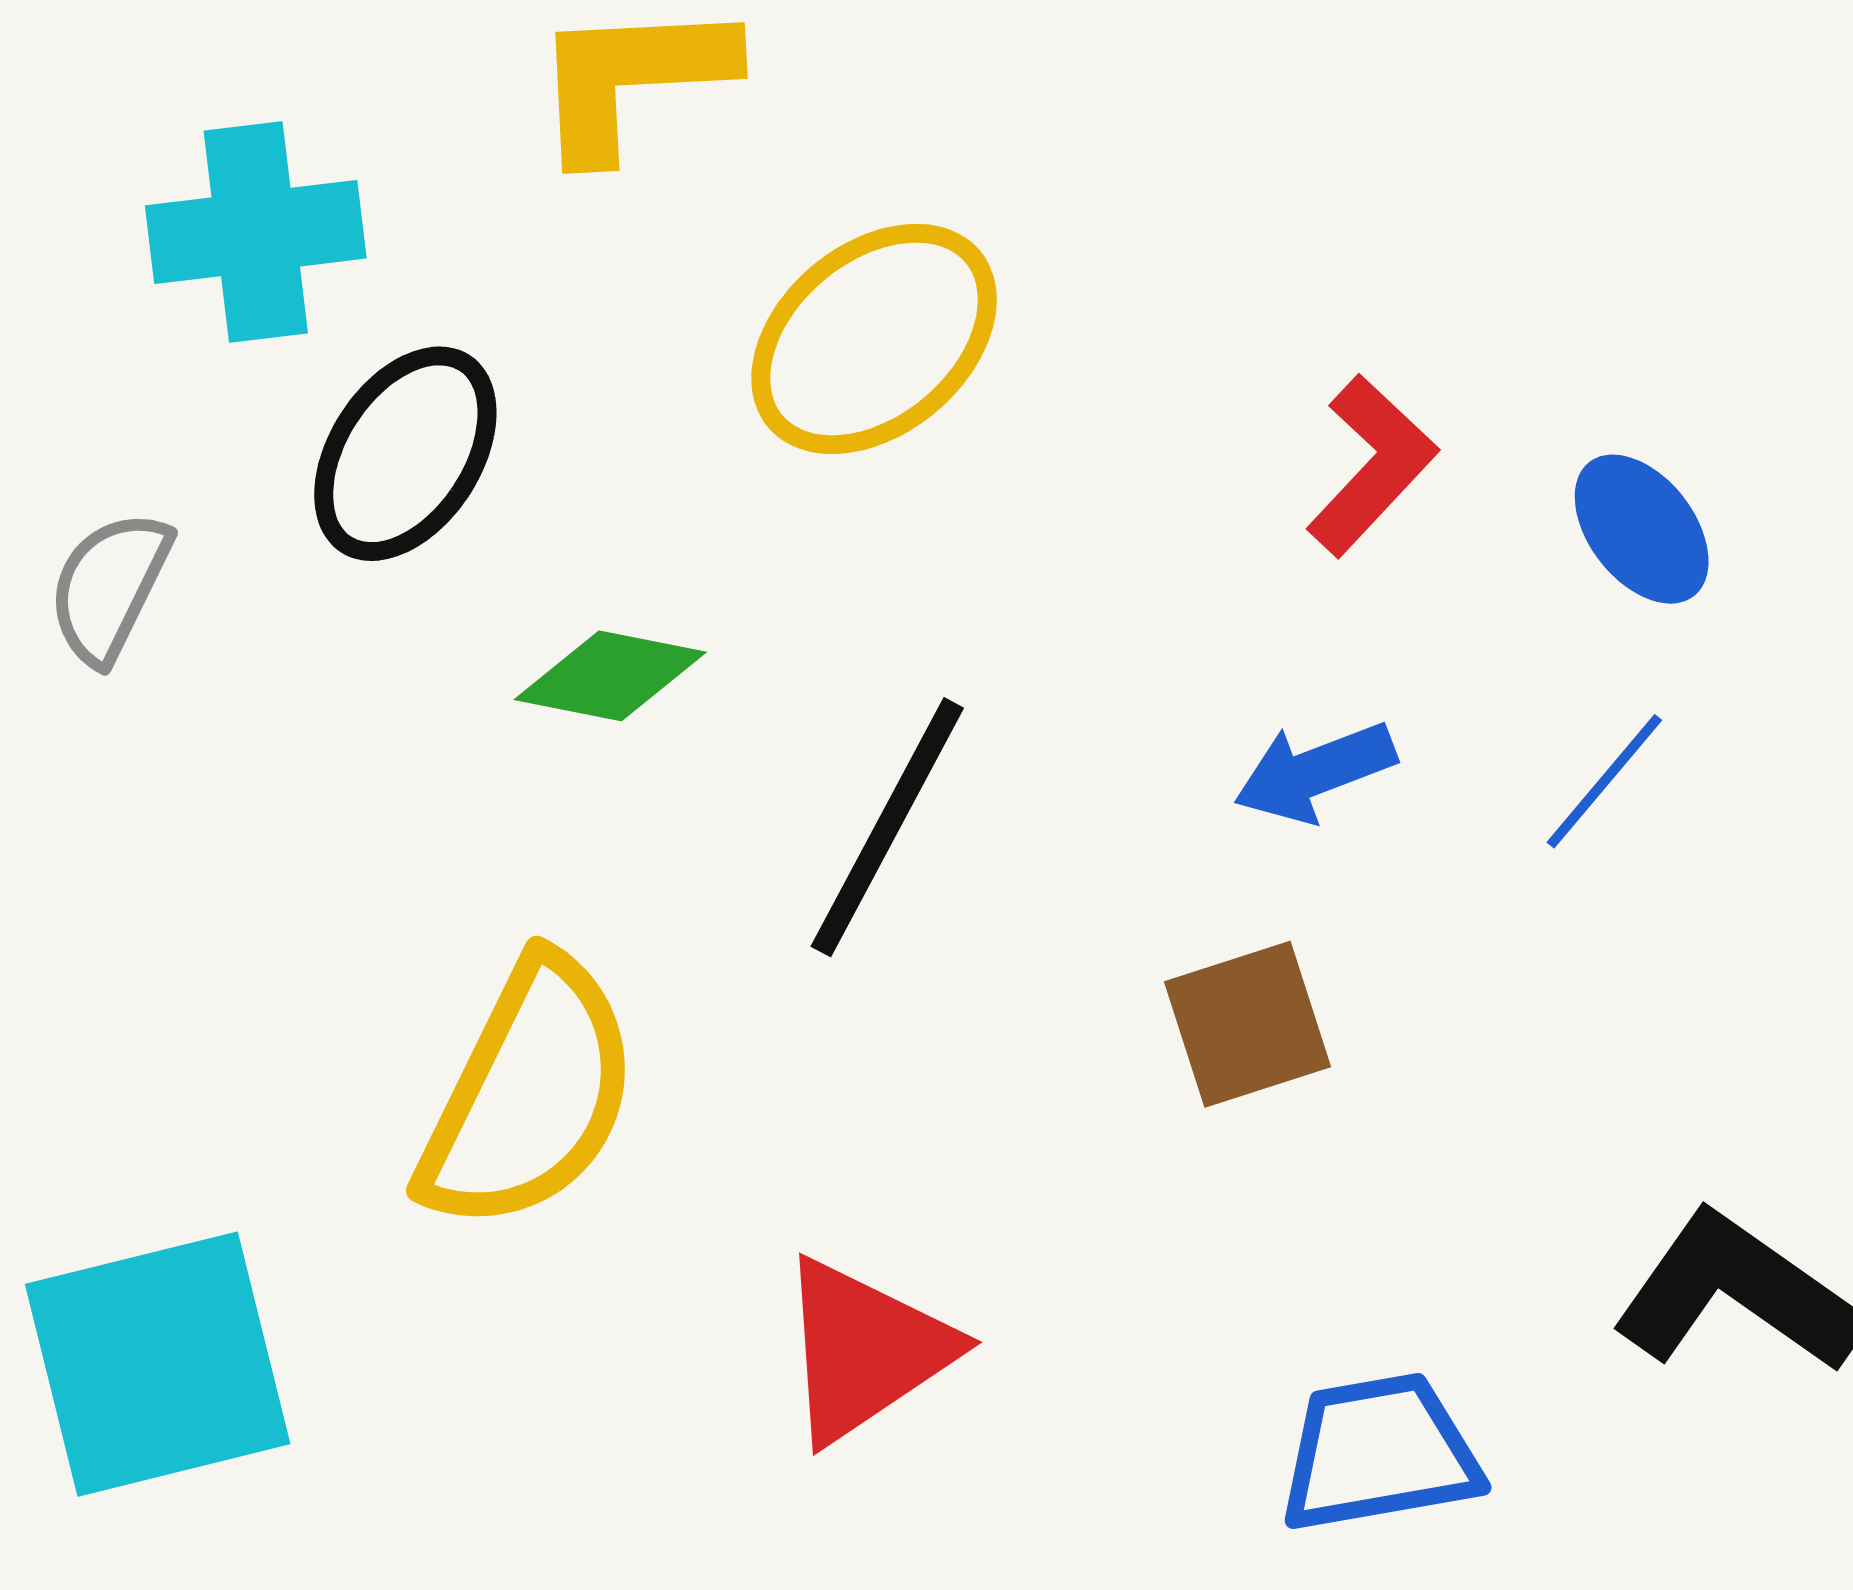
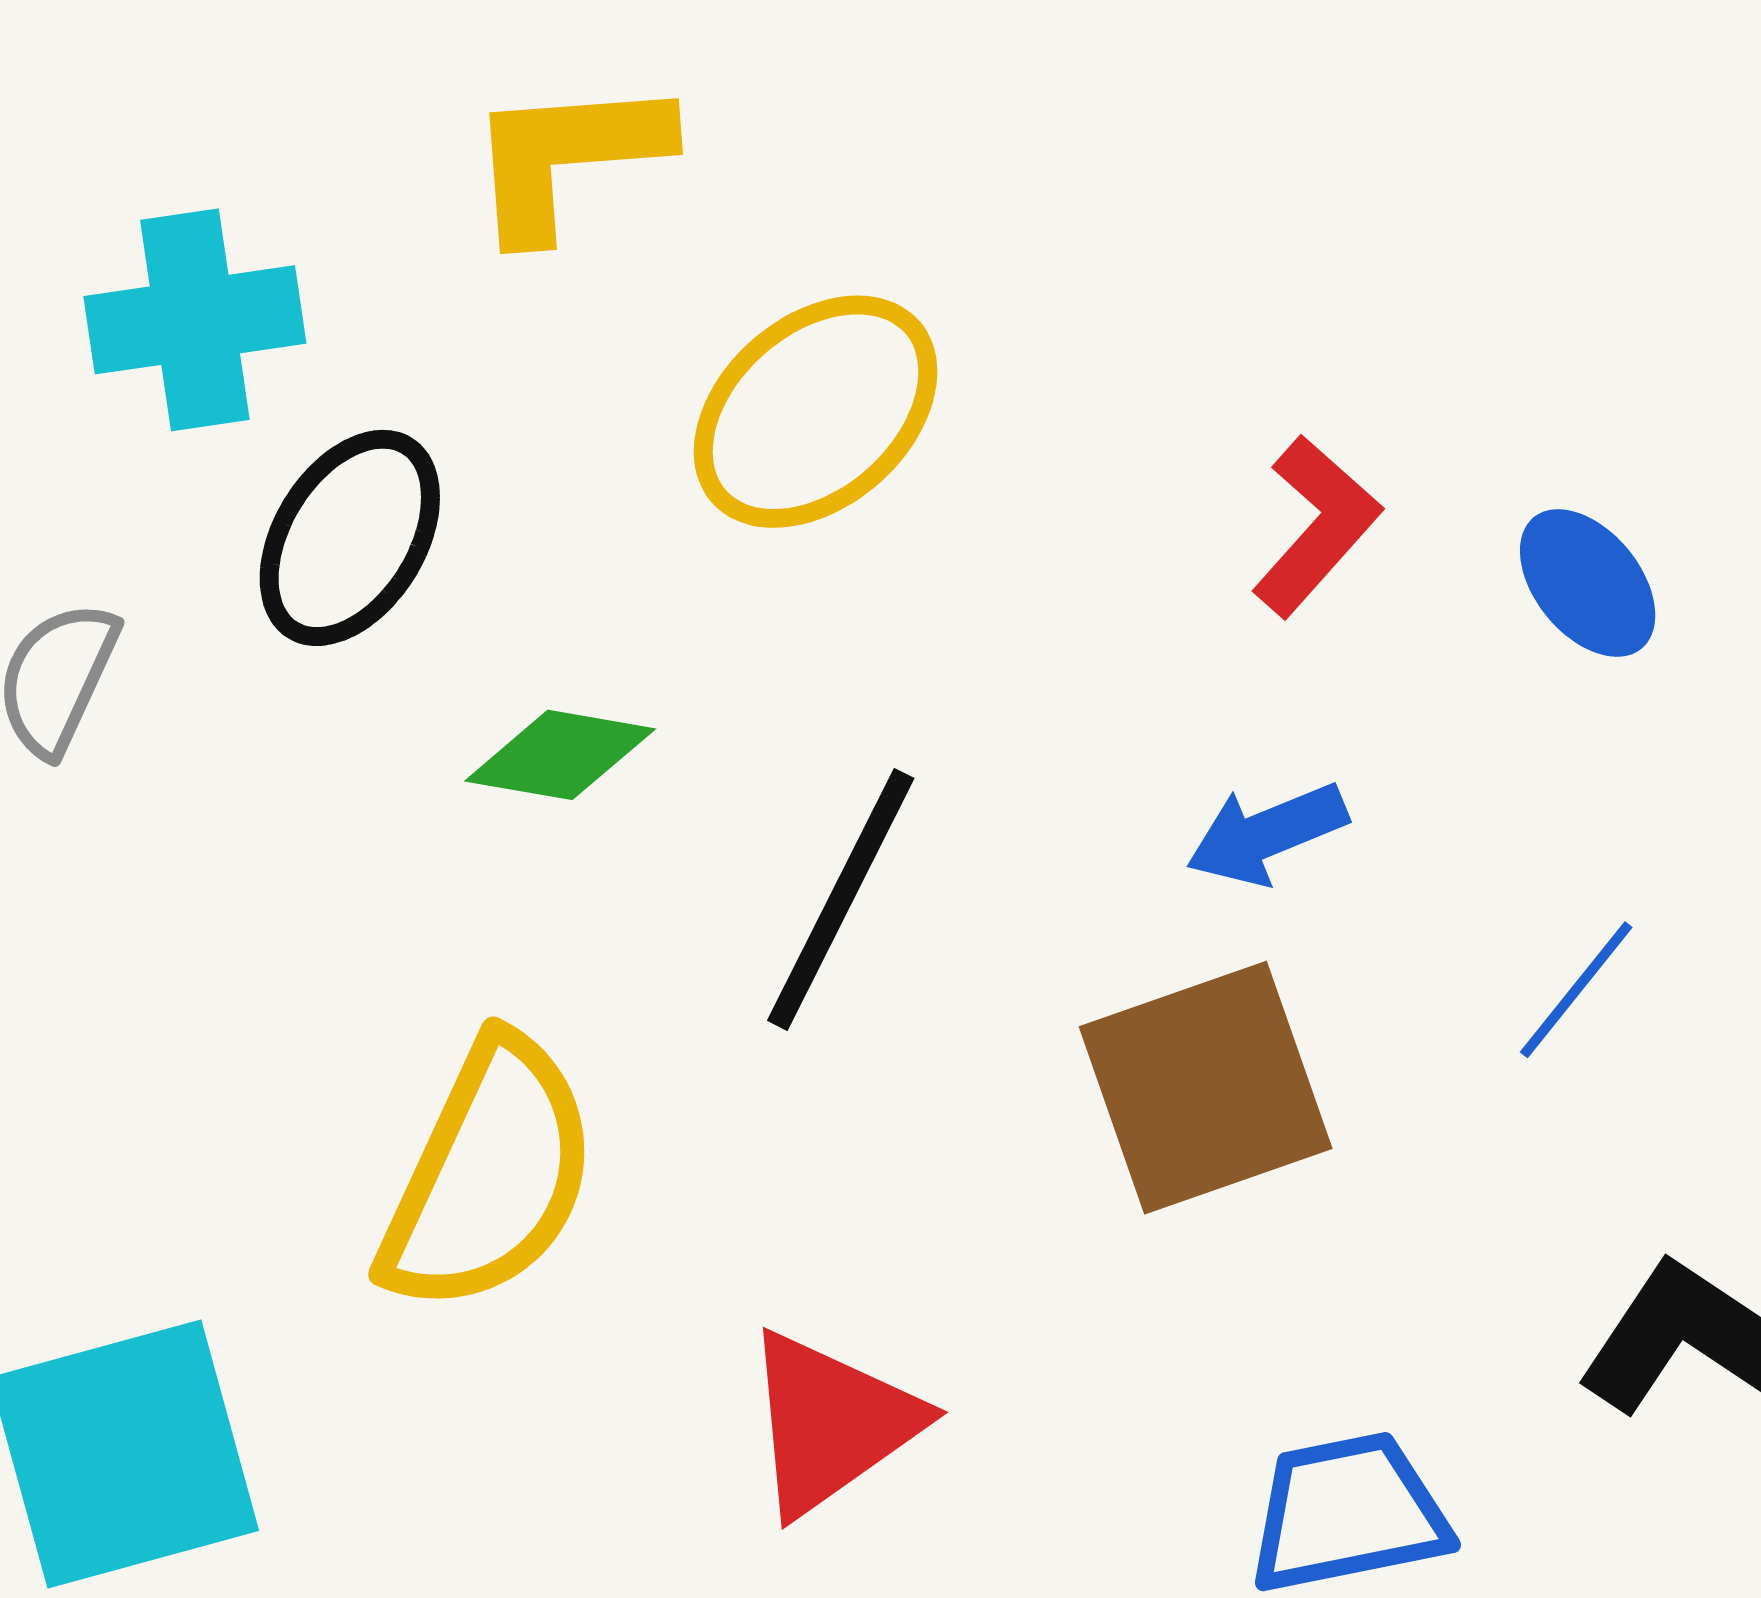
blue line: (1604, 781) -> (1576, 990), moved
brown square: (1247, 1024) -> (1206, 1088), size x1.5

